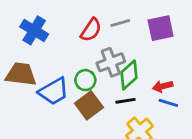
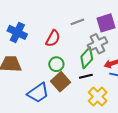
red semicircle: (91, 30) -> (53, 38), moved
gray cross: (111, 62) -> (97, 44), moved
blue trapezoid: (54, 91) -> (38, 93), moved

